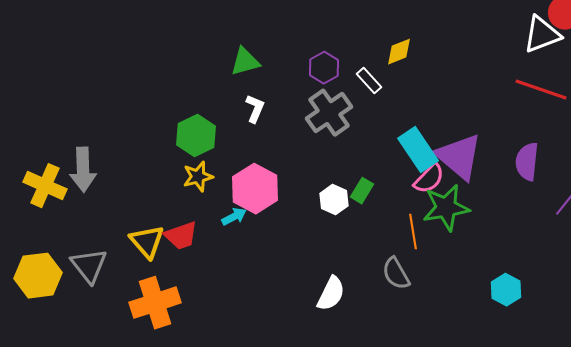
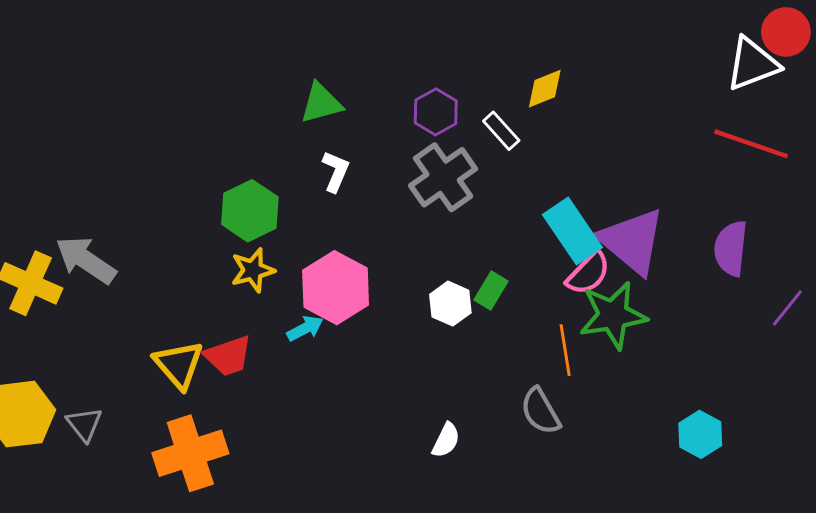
gray arrow: (83, 170) -> (86, 260), turned 126
gray triangle: (89, 266) -> (84, 424), moved, size x0.7
white semicircle: (331, 294) -> (446, 440), size x0.7

